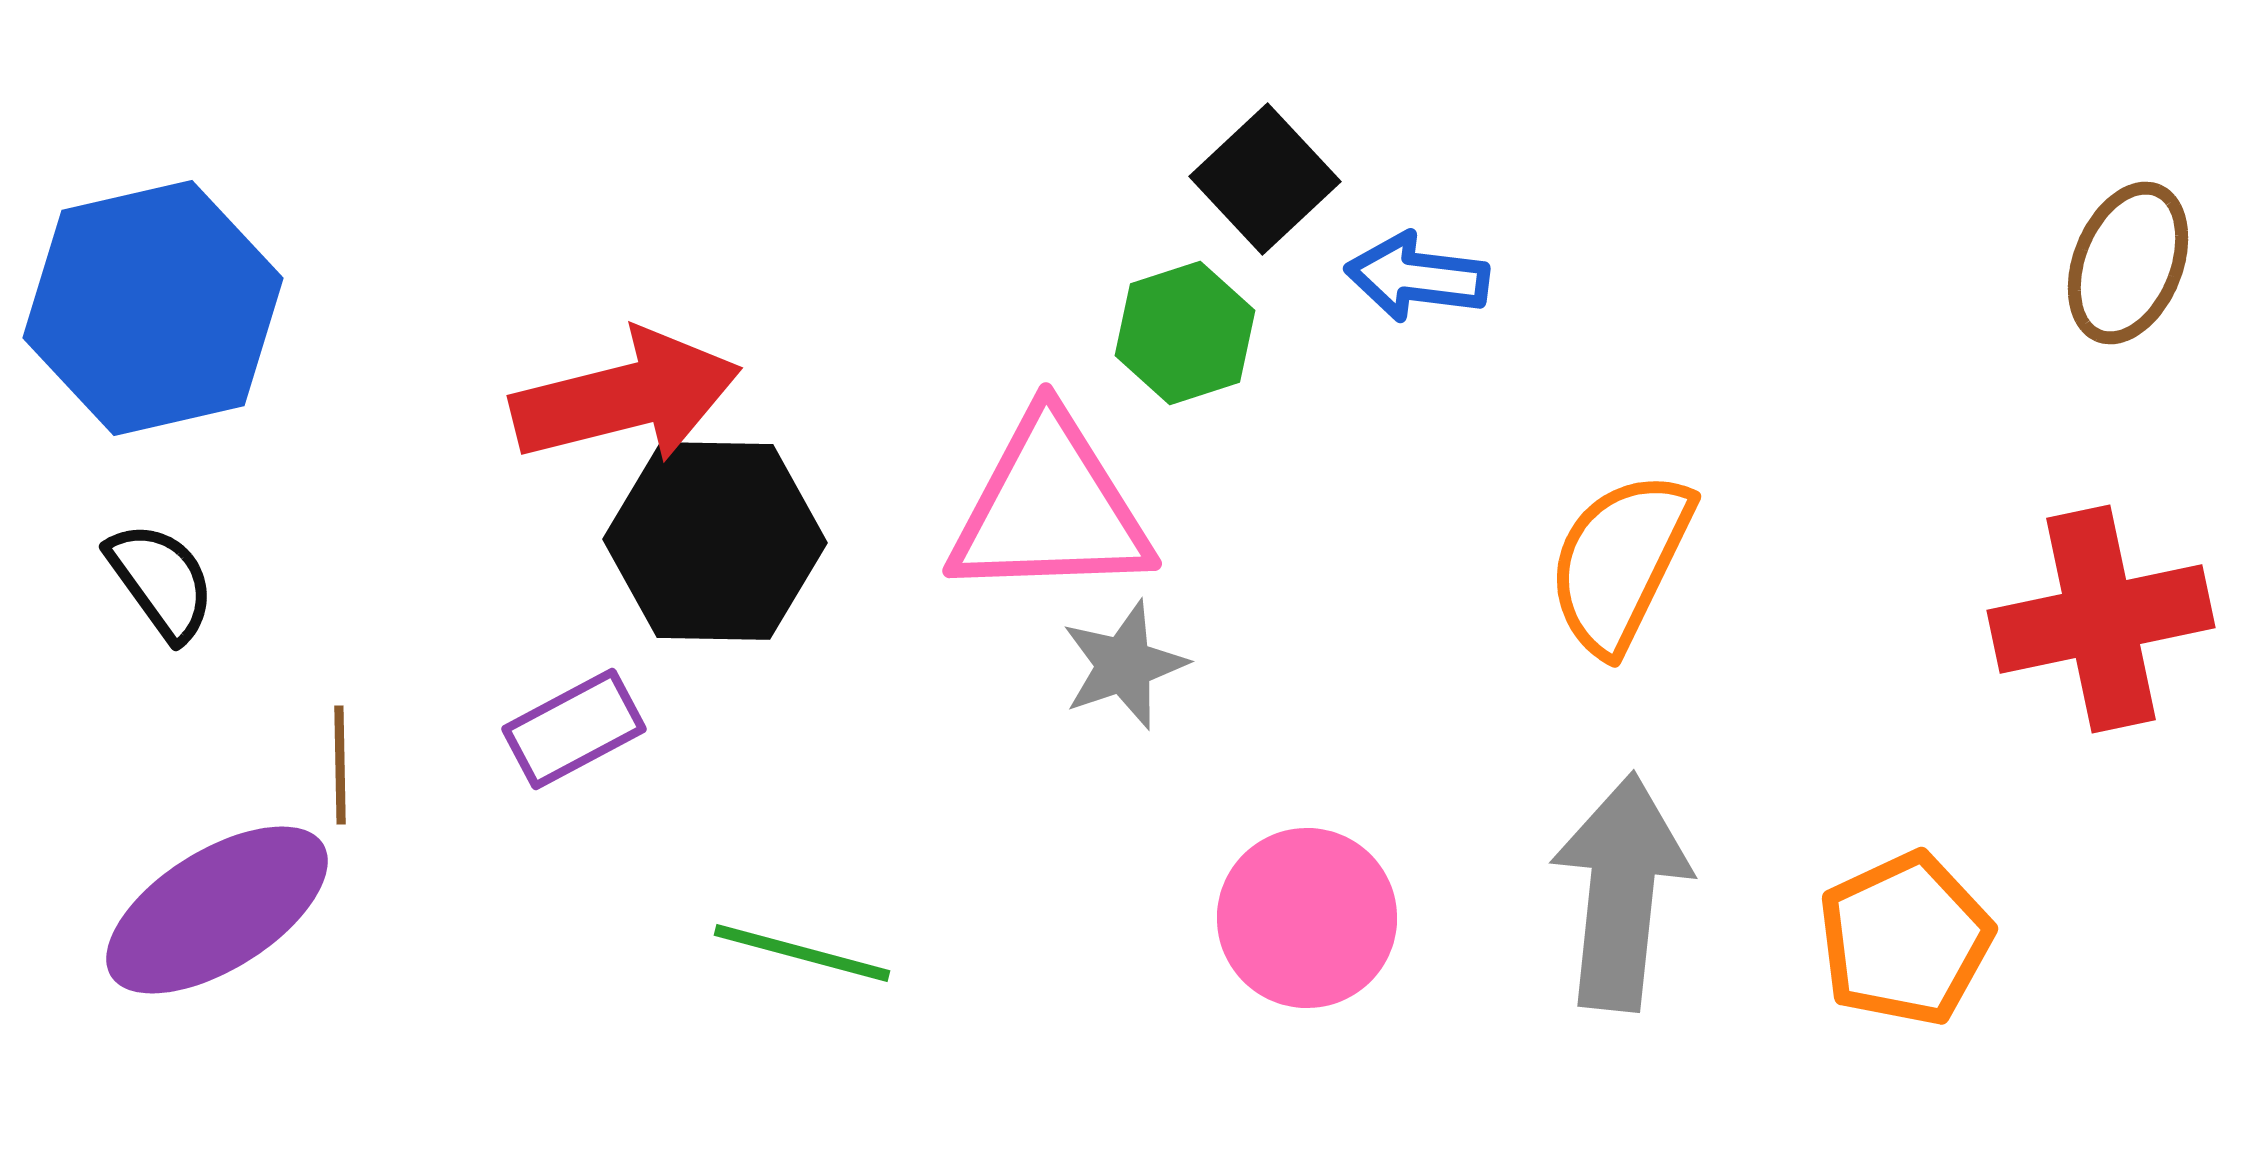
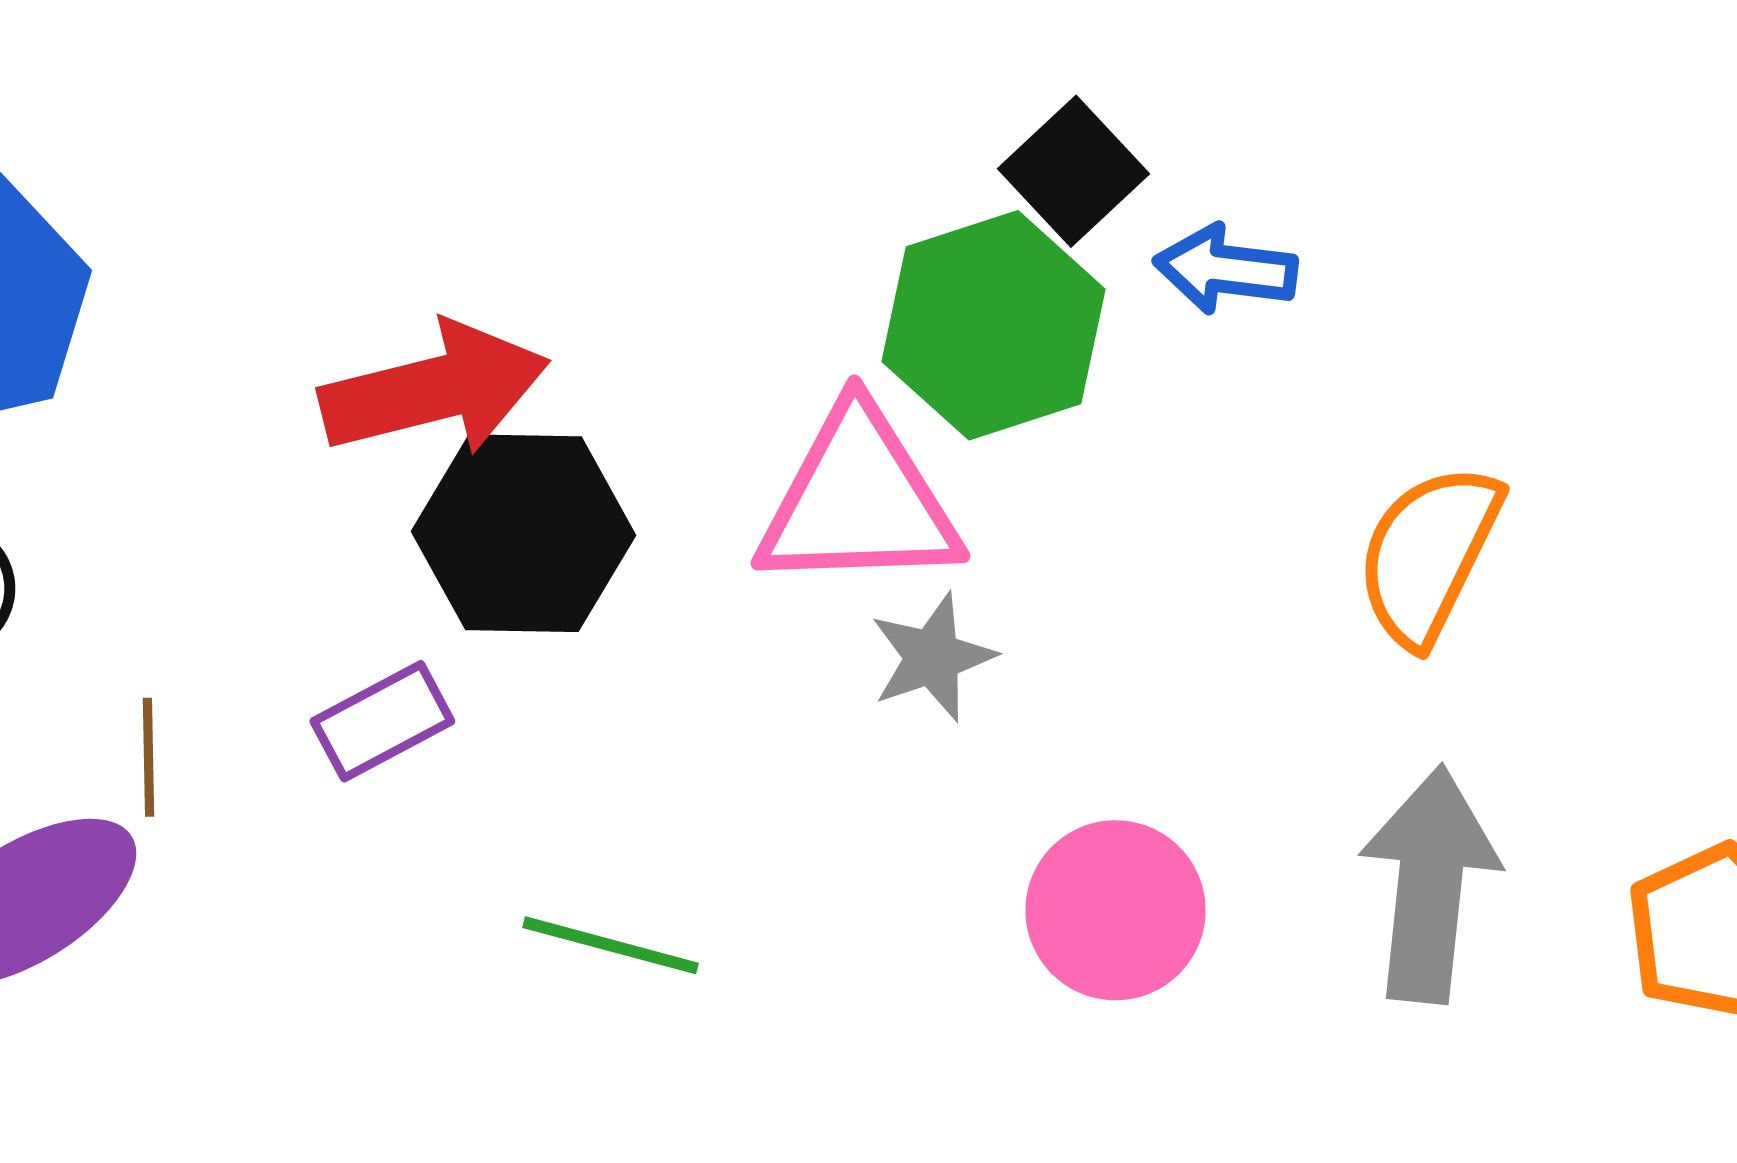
green hexagon: (1185, 333) -> (993, 325), size x1.6

